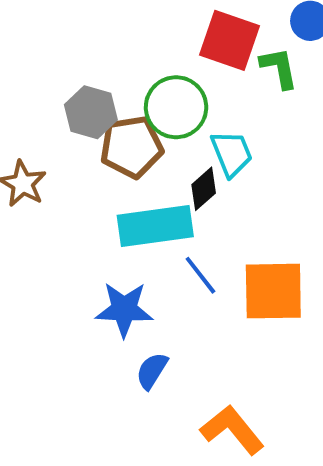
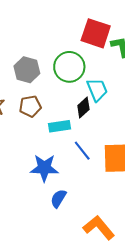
brown pentagon: (131, 147) -> (30, 106), moved, size x0.7
cyan rectangle: (155, 226) -> (59, 126), size x0.6

